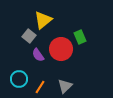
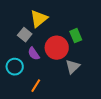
cyan circle: (19, 79) -> (15, 67), moved
gray triangle: (65, 86) -> (73, 67), moved

